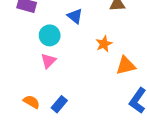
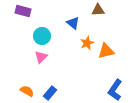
blue triangle: (75, 16) -> (73, 23), moved
orange triangle: (126, 66) -> (106, 51), moved

